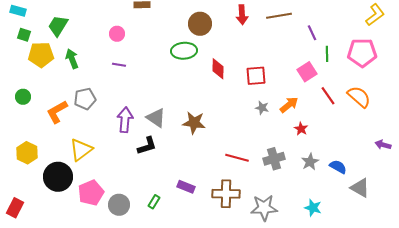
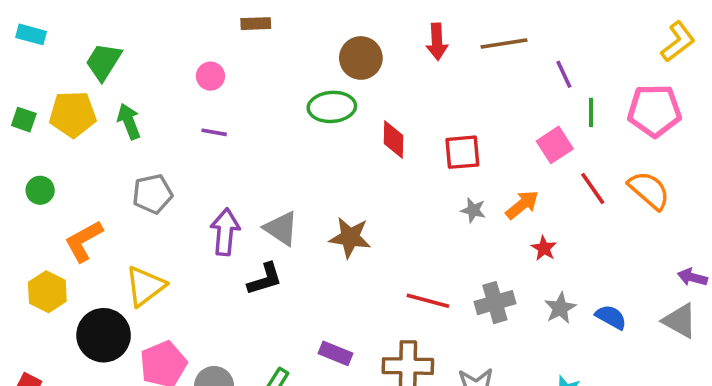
green square: (24, 35) -> (24, 120), moved
orange L-shape: (57, 112) -> (84, 241), moved
gray triangle: (360, 188) -> (680, 321), moved

